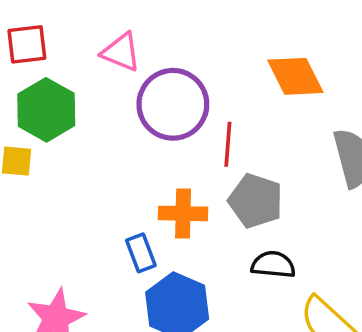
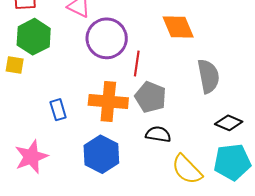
orange cross: (183, 213) -> (108, 101), size x1.4
blue rectangle: (141, 253) -> (58, 110), moved

